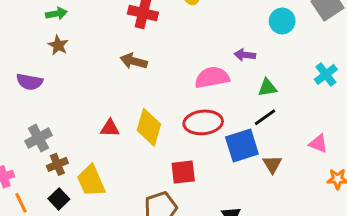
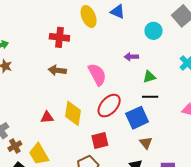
pink semicircle: (212, 77) -> (97, 75), moved, turned 80
black line: (265, 117) -> (150, 97), turned 42
red ellipse: (203, 122) -> (109, 106), turned -35
brown triangle: (272, 164) -> (146, 143), moved

